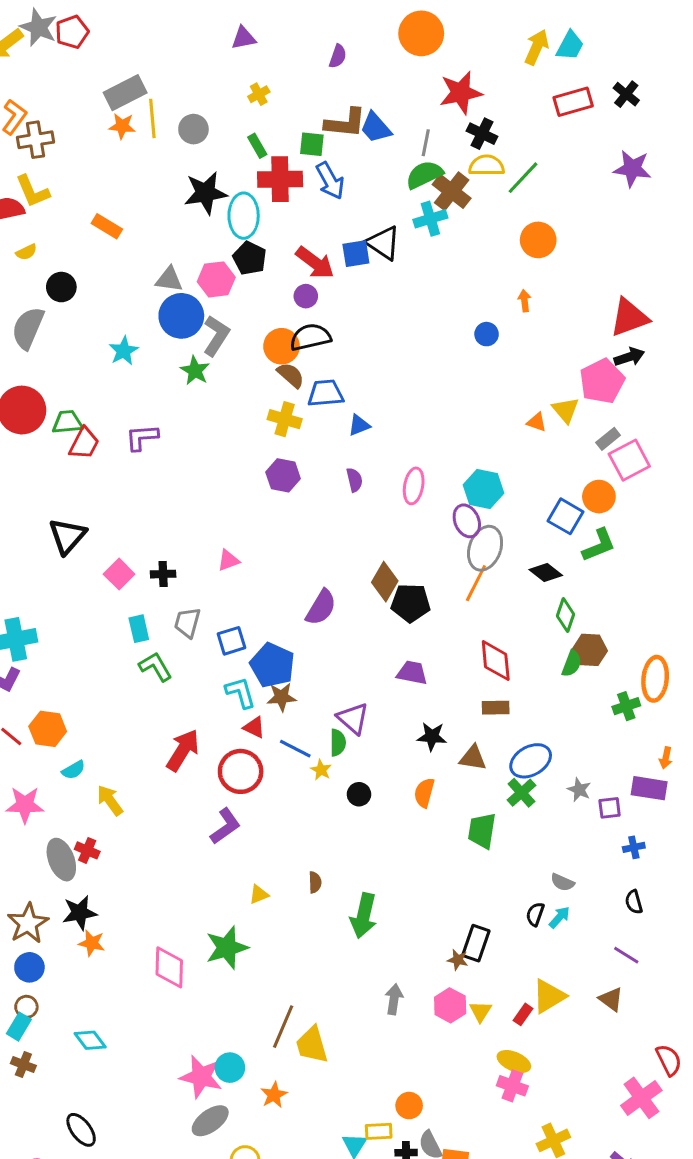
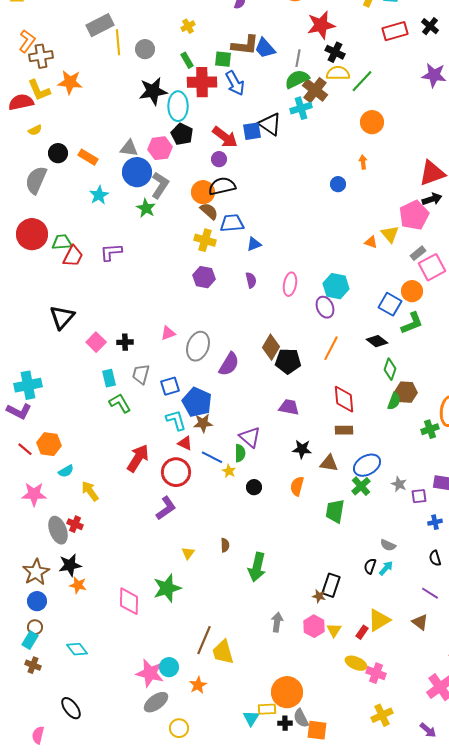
orange star: (122, 126) -> (70, 82), moved, size x1.4
orange rectangle: (107, 226) -> (88, 157), moved
gray ellipse: (485, 548) -> (198, 346), moved
yellow triangle: (259, 894) -> (188, 553), turned -32
pink cross: (512, 1086) -> (376, 673), moved
orange circle: (409, 1106) -> (287, 692), size x1.8

